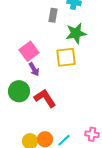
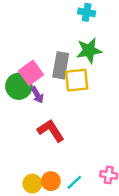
gray rectangle: (53, 15) -> (61, 65), moved, size x1.5
green circle: (19, 91) -> (19, 86), moved

